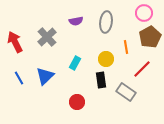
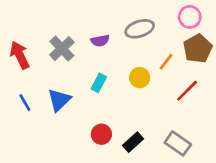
purple semicircle: (76, 21) -> (100, 41), moved
gray ellipse: (106, 22) -> (140, 29), turned 65
orange line: (126, 47) -> (166, 62), turned 48
black rectangle: (101, 80) -> (133, 142), moved, turned 56
gray rectangle: (126, 92) -> (178, 143), moved

